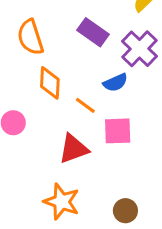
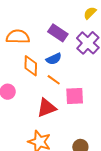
orange semicircle: (30, 37) -> (18, 37), turned 110
blue semicircle: (115, 83) -> (54, 59), moved

